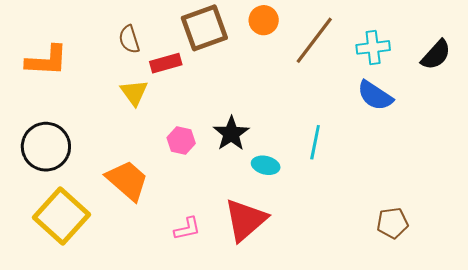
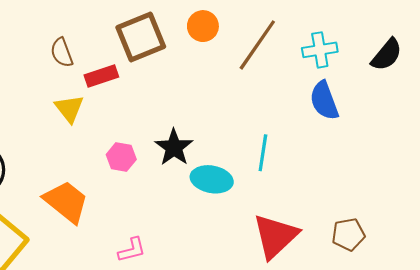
blue semicircle: (375, 96) -> (324, 101), turned 39
cyan ellipse: (266, 165) -> (212, 179), size x1.4
red triangle: (245, 220) -> (275, 236), moved

